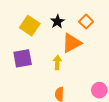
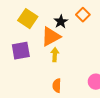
black star: (57, 22) -> (61, 22), moved
orange triangle: (72, 43) -> (51, 37), moved

